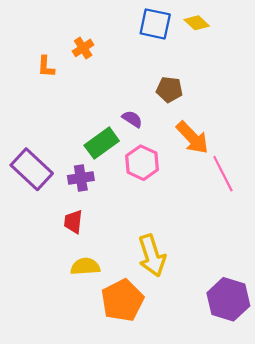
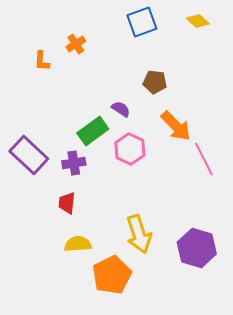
yellow diamond: (197, 23) -> (198, 21), moved
blue square: (155, 24) -> (142, 22), turned -32
purple hexagon: (228, 299) -> (197, 248), moved

